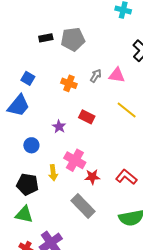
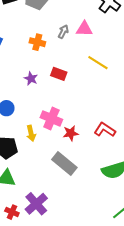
purple star: (59, 127) -> (31, 79), moved

